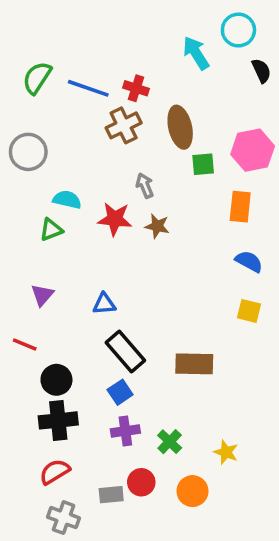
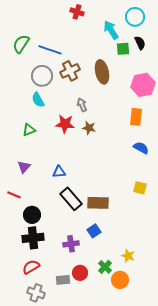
black semicircle: (261, 71) -> (140, 43), moved
red cross: (136, 88) -> (77, 12), moved
gray circle: (28, 152) -> (42, 76), moved
green square: (203, 164) -> (123, 49), moved
cyan semicircle: (67, 200) -> (38, 100), moved, turned -133
yellow square: (249, 311) -> (140, 188), moved
brown rectangle: (194, 364) -> (98, 203), moved
blue square: (120, 392) -> (94, 231), moved
green cross: (170, 442) -> (105, 267), moved
orange circle: (192, 491) -> (120, 280), moved

